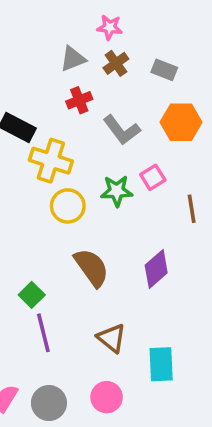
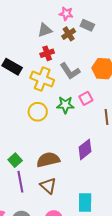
gray rectangle: (164, 70) -> (87, 25), moved
yellow cross: (51, 161) -> (42, 79), moved
brown semicircle: (92, 268) -> (48, 160), moved, turned -70
brown triangle: (111, 338) -> (48, 186), moved

